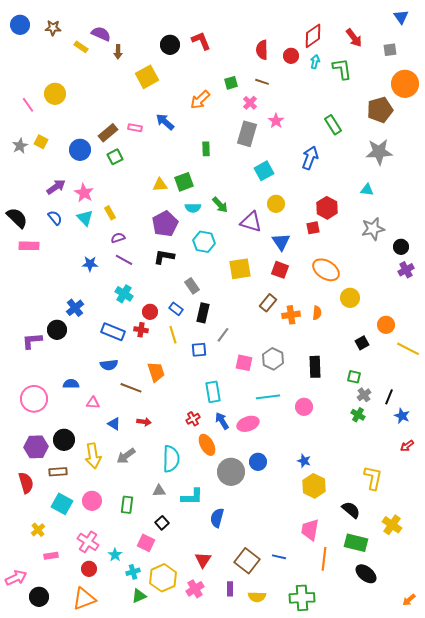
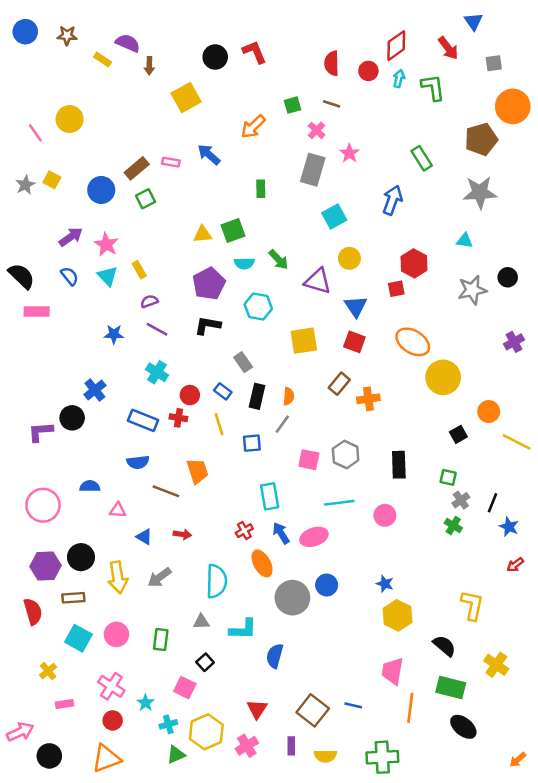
blue triangle: (401, 17) -> (473, 22), moved
black circle: (401, 247) -> (508, 277), moved
yellow circle: (350, 298) -> (443, 377), size x1.4
orange semicircle: (317, 313) -> (289, 396), moved

